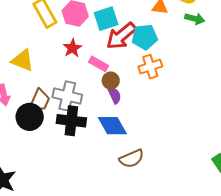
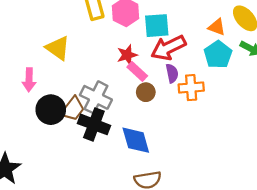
cyan pentagon: (145, 37) -> (218, 55), moved, turned 30
red star: (72, 48) -> (127, 55), moved
purple semicircle: (115, 95) -> (172, 73), moved
brown trapezoid: (40, 100) -> (73, 109), moved

